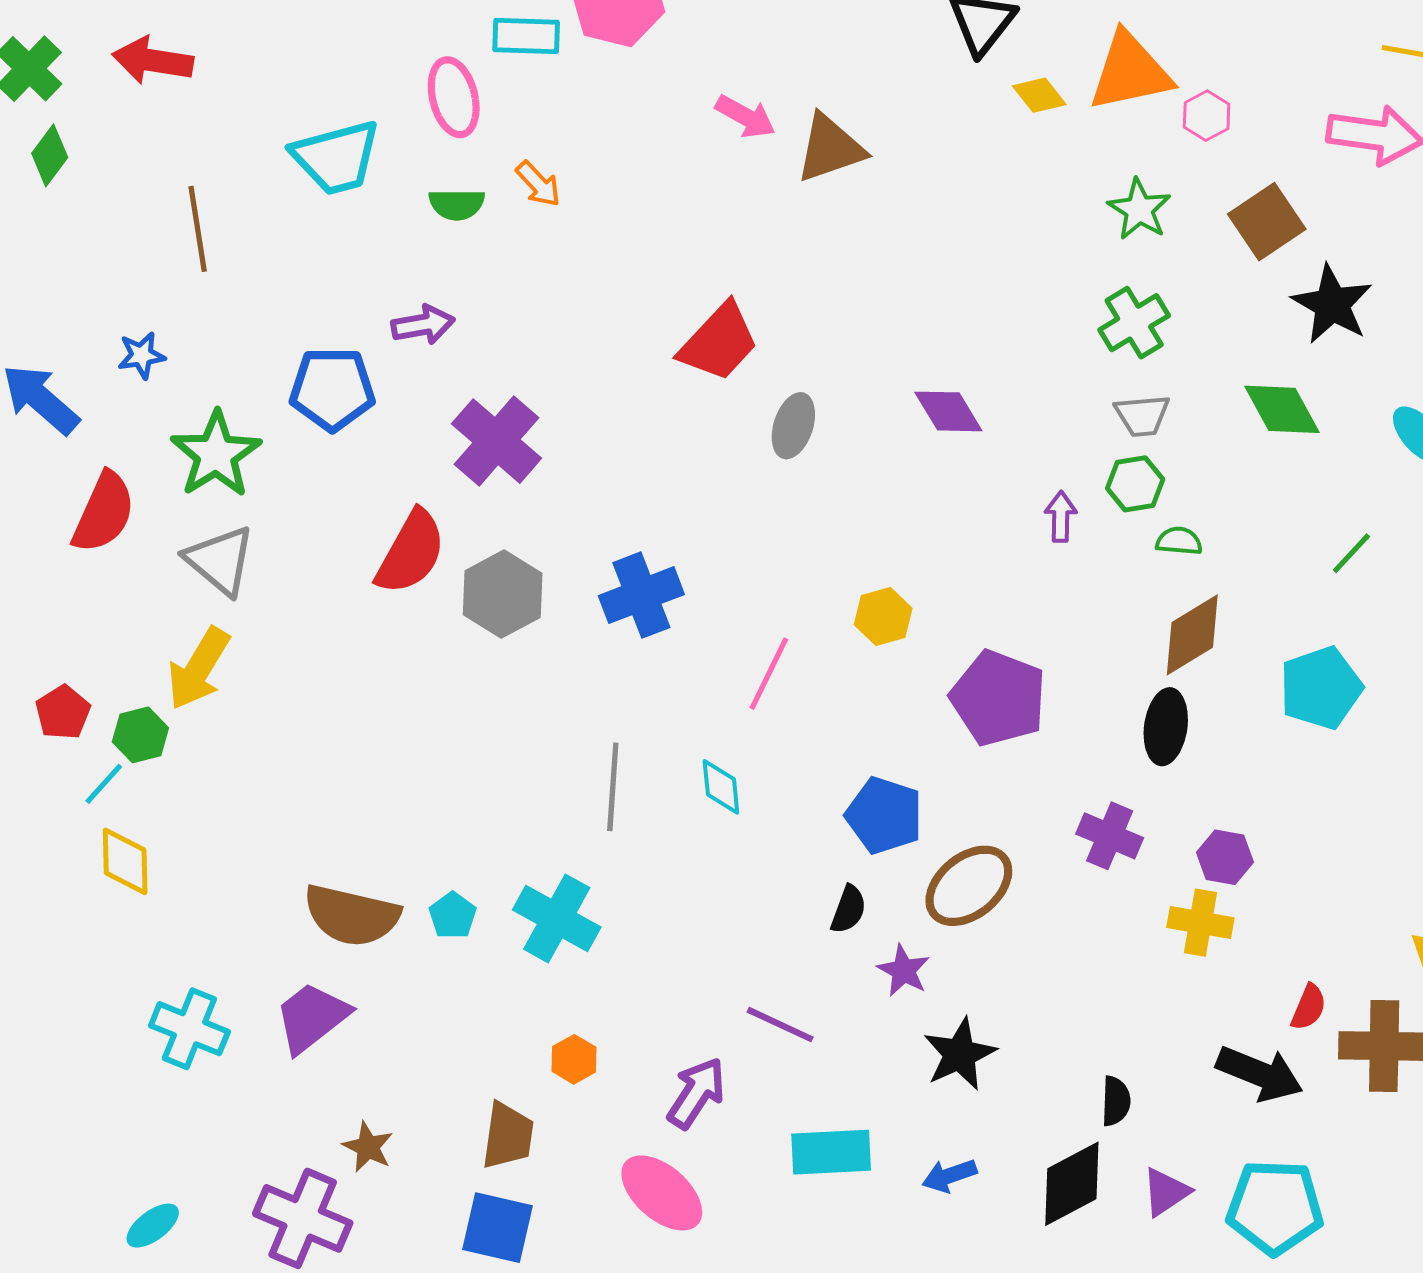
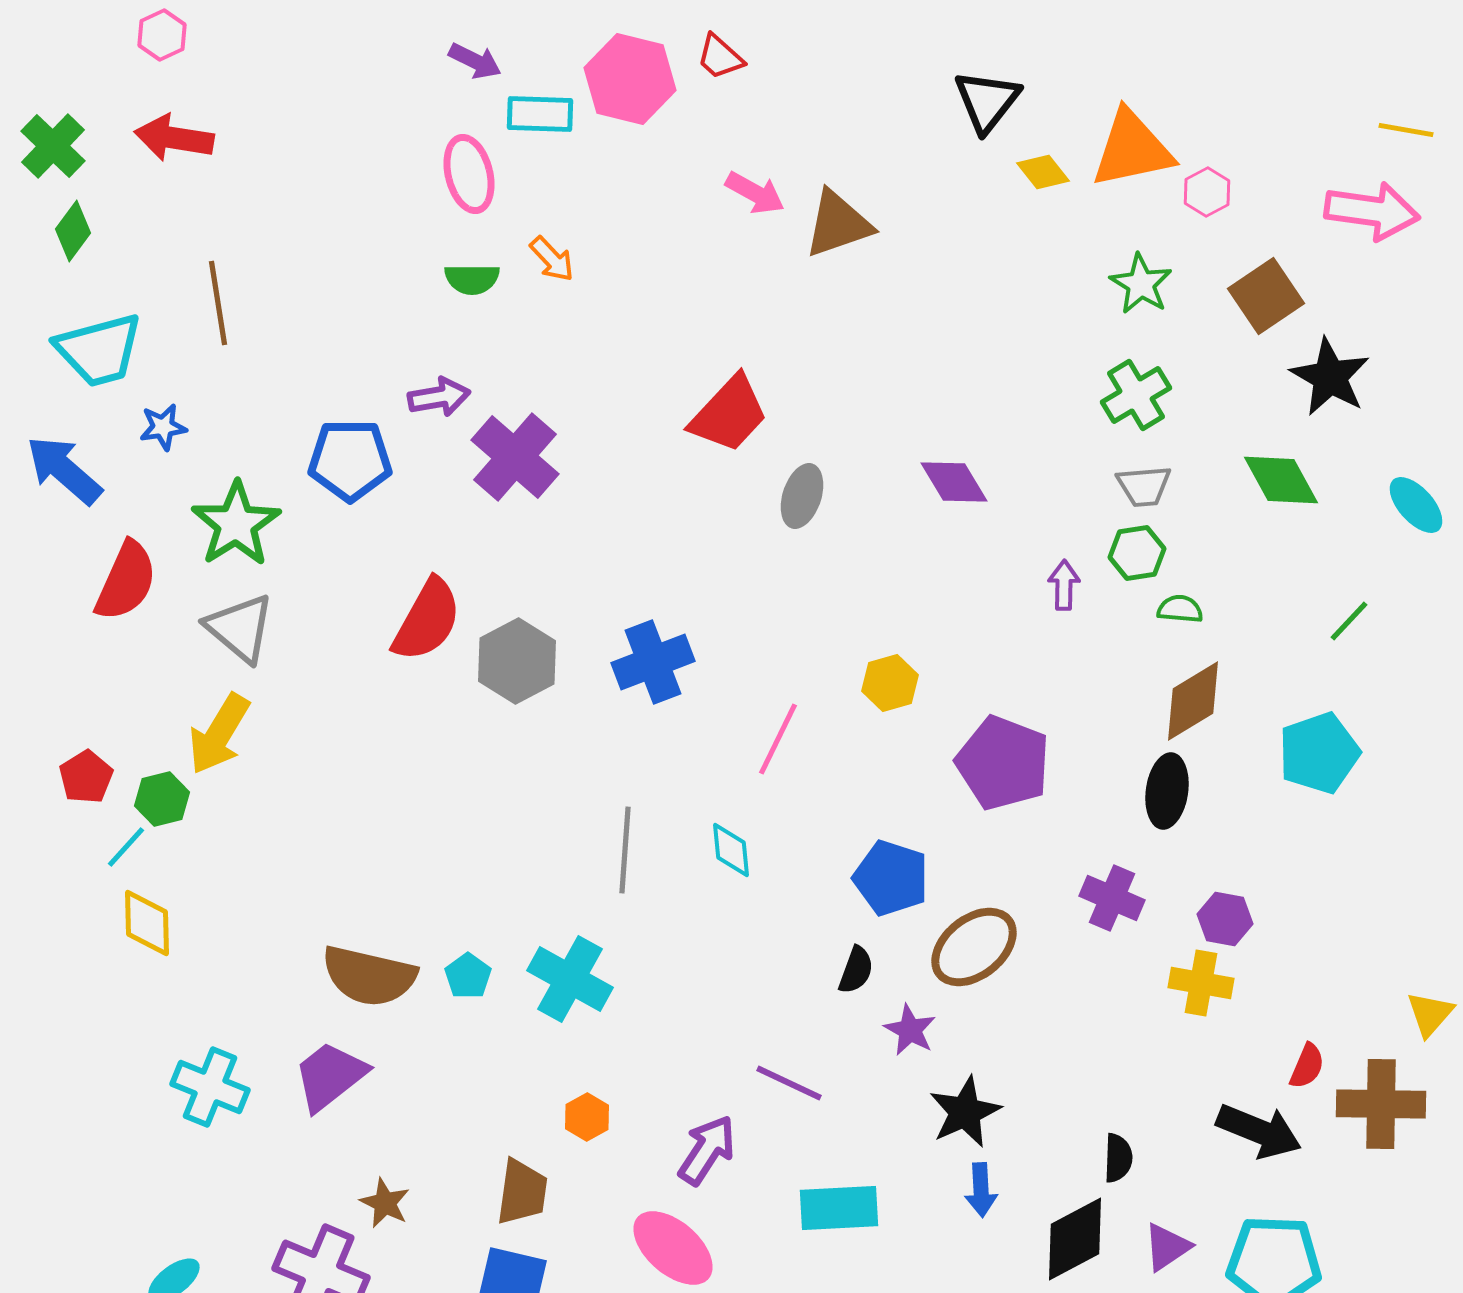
cyan trapezoid: (336, 157) -> (99, 350), moved
purple cross: (497, 441) -> (515, 457), moved
blue arrow: (949, 1176) -> (981, 1190), moved, turned -74

